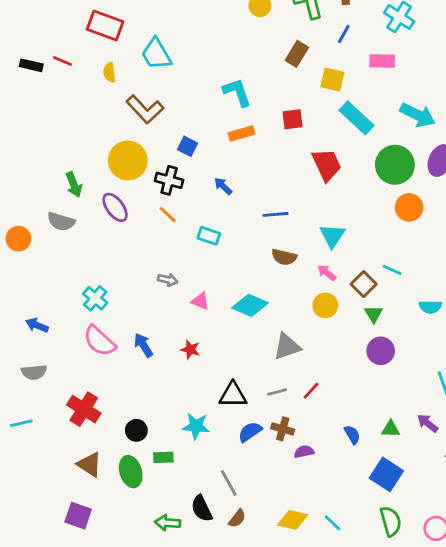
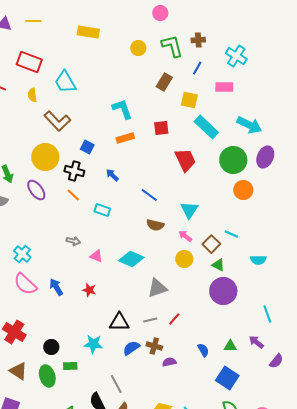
blue line: (276, 214) -> (149, 195), turned 42
green triangle: (374, 314) -> (218, 265), turned -32
purple circle: (381, 351) -> (223, 291), size x1.4

